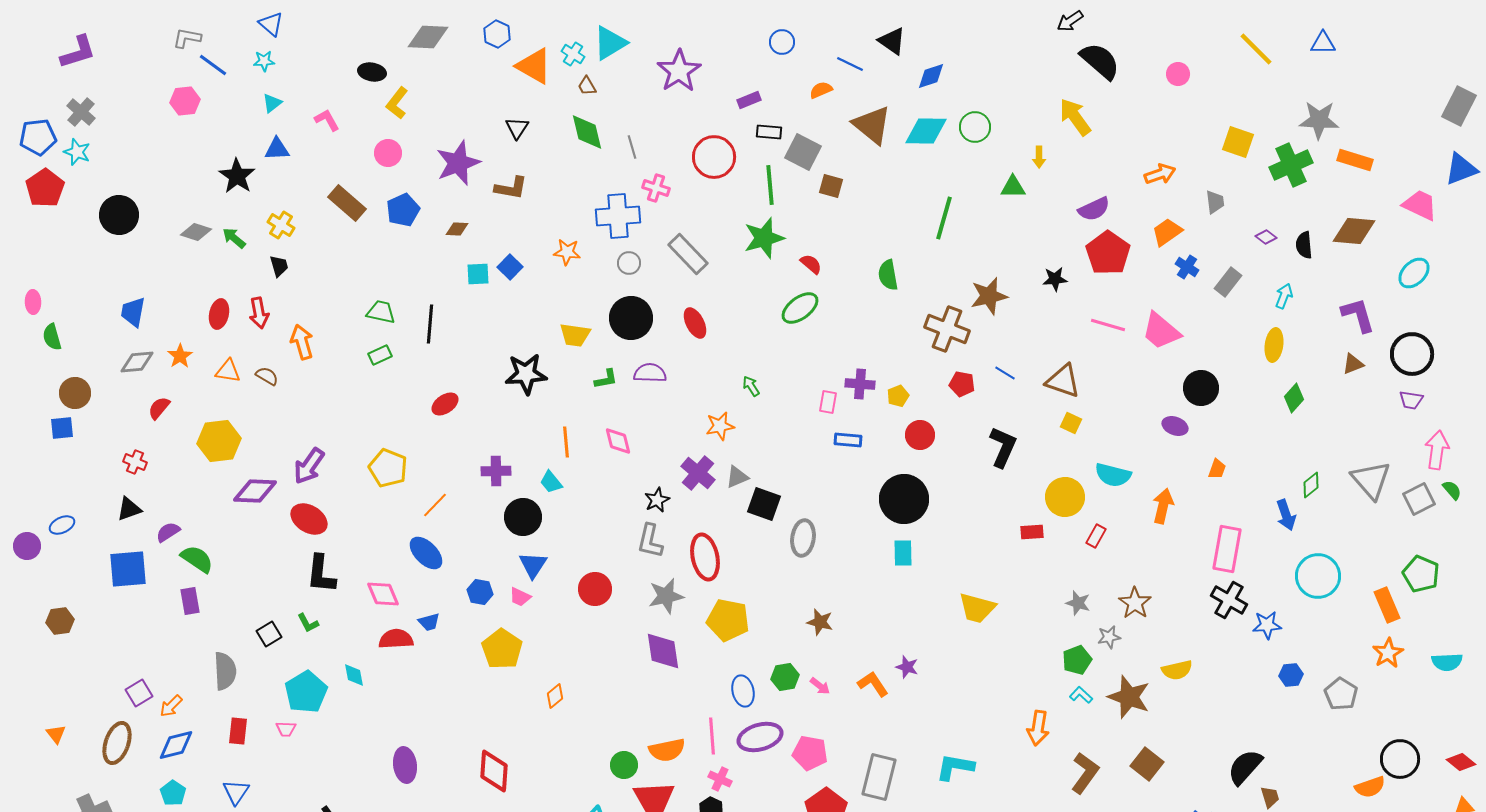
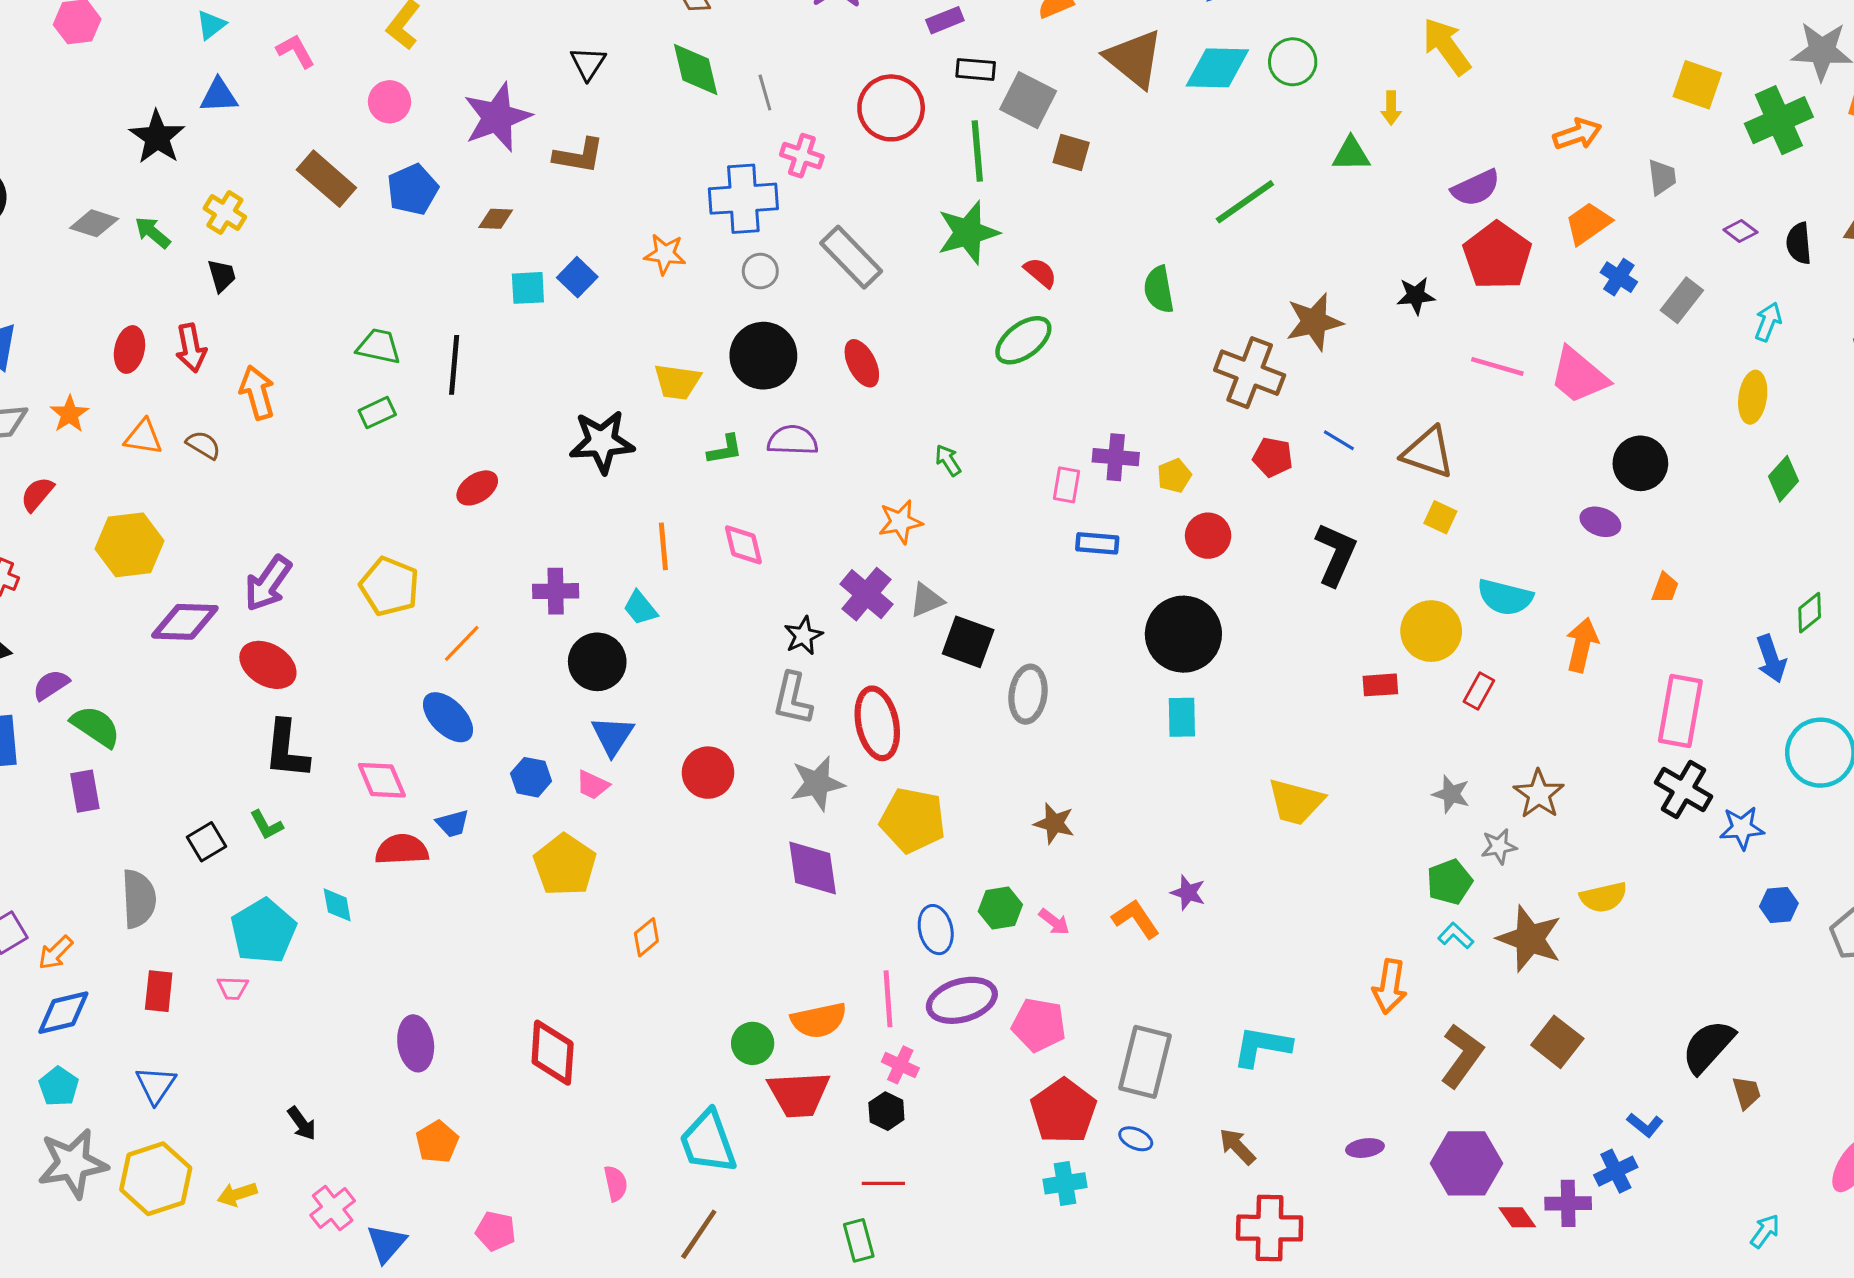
green line: (944, 218) -> (1245, 202), turned 39

